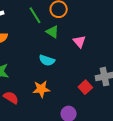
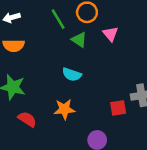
pink triangle: (79, 42) -> (111, 34), moved
red square: (85, 87) -> (118, 108), turned 32

